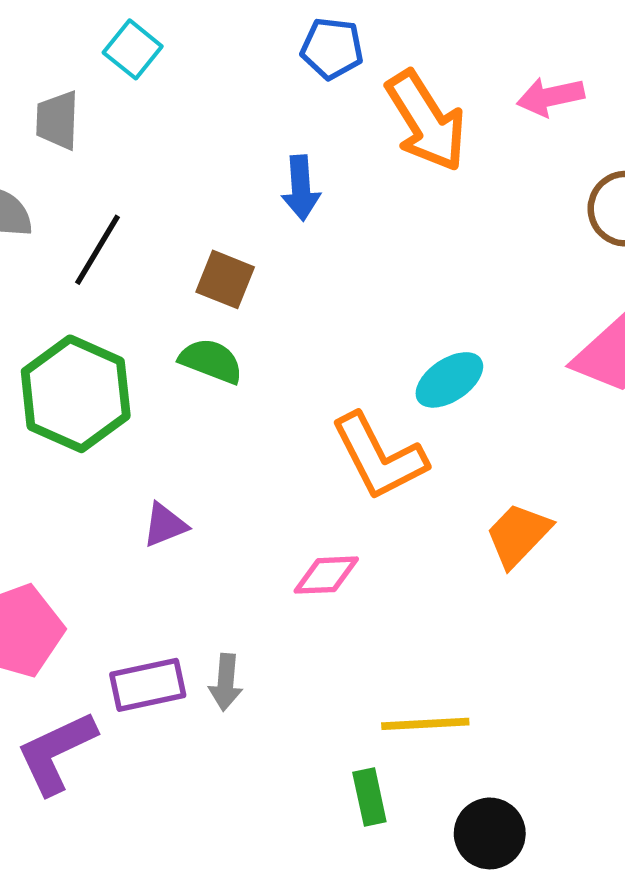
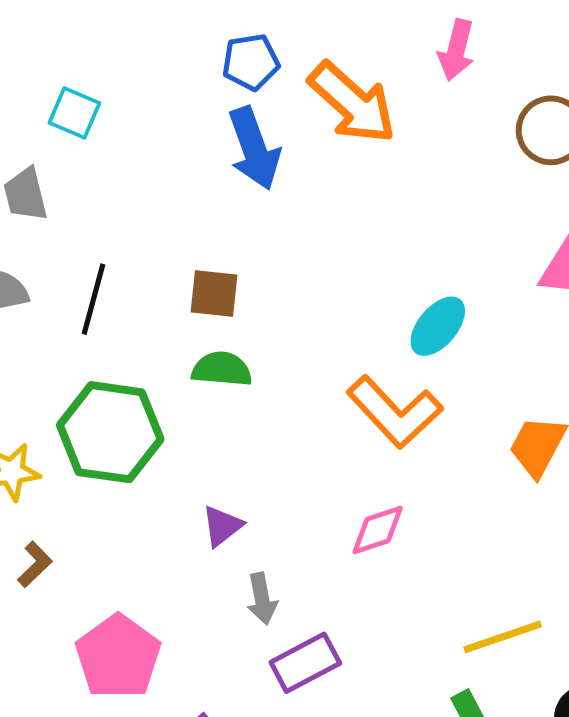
pink arrow: (550, 97) -> (456, 50), turned -48
blue arrow: (301, 188) -> (254, 148), moved, size x1.4
gray arrow: (226, 682) -> (262, 599), moved
purple rectangle: (148, 685) -> (305, 663), moved

